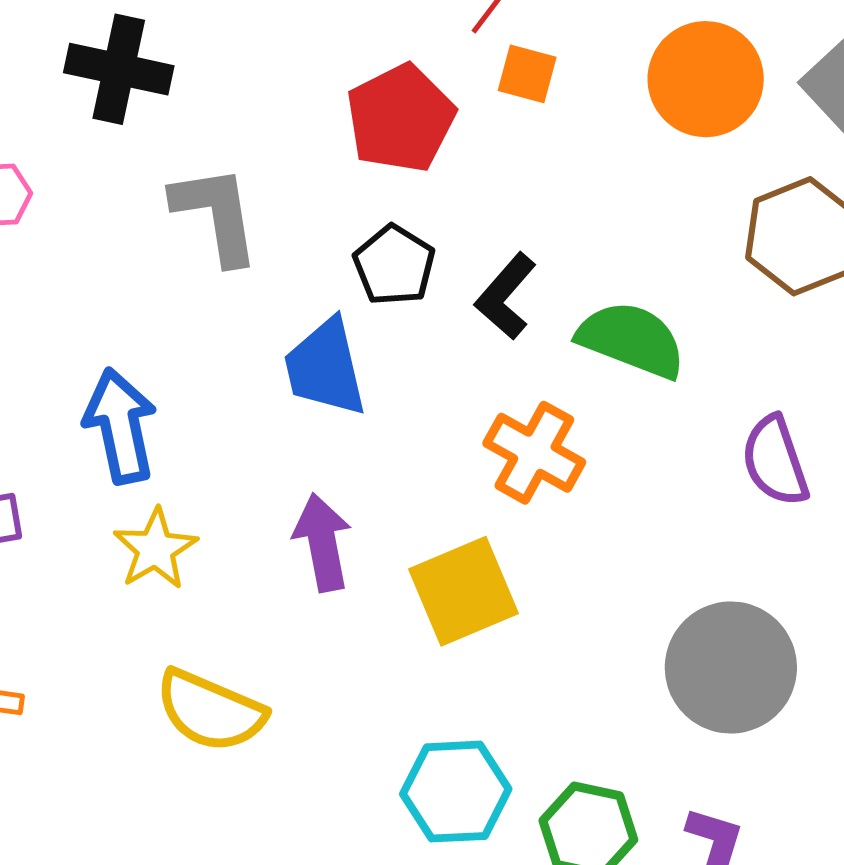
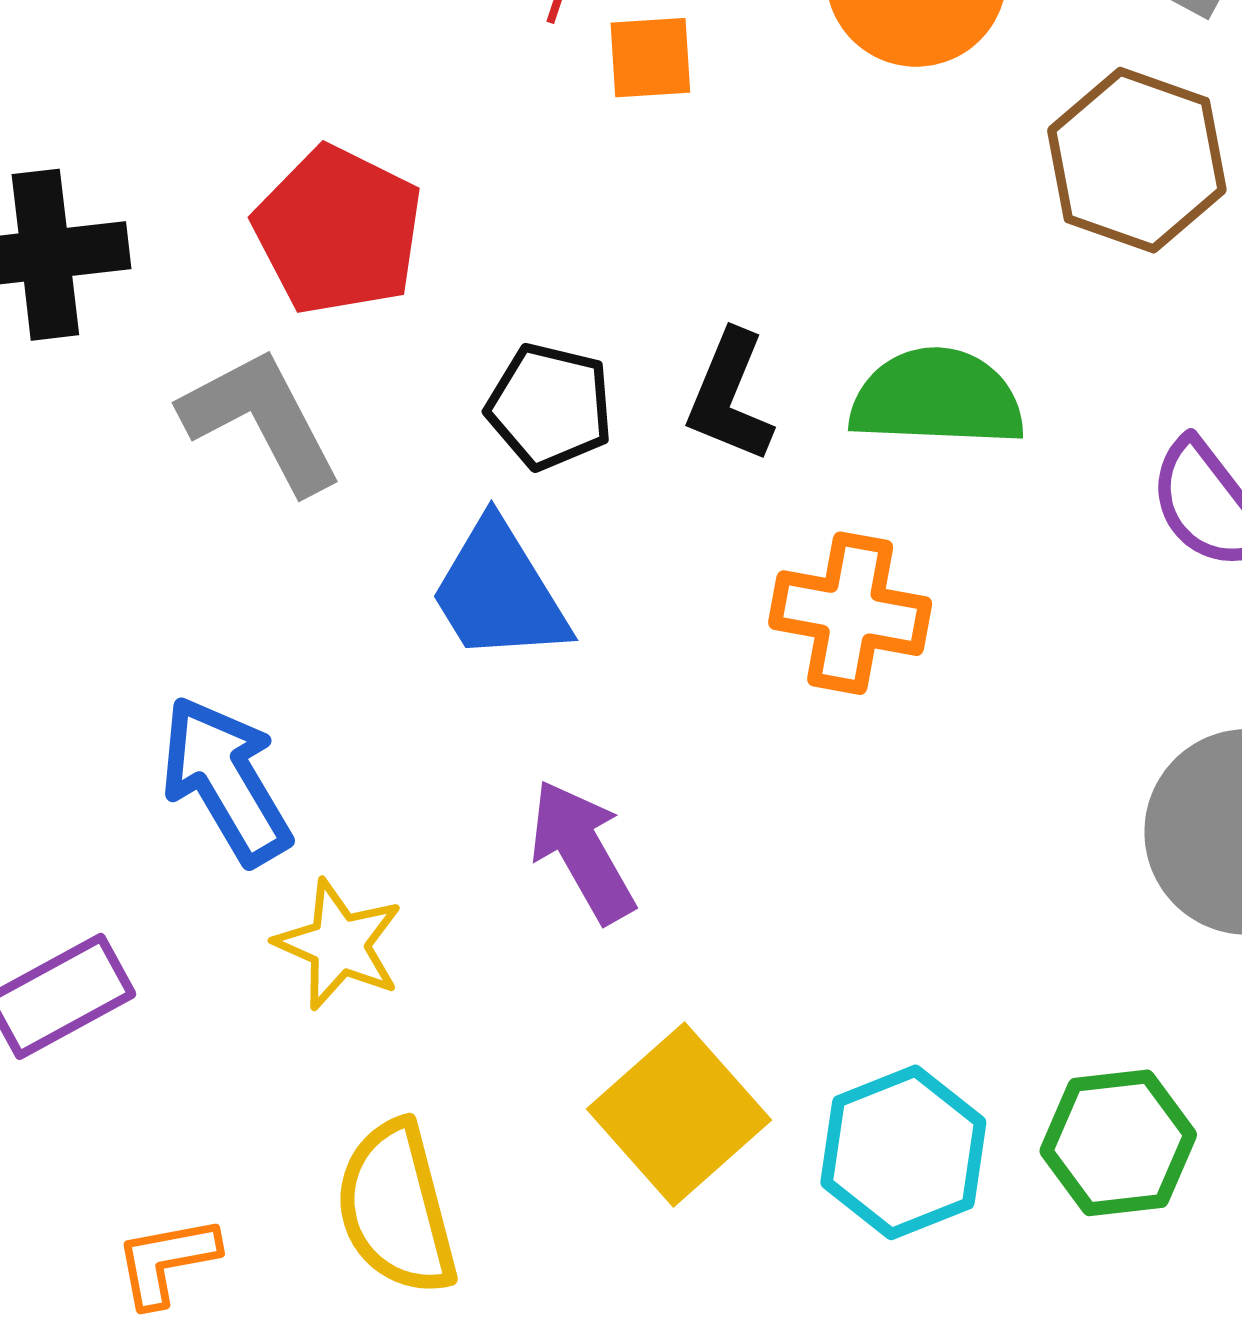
red pentagon: (401, 118) -> (338, 230), moved
yellow square: (464, 591) -> (679, 1114), moved
yellow semicircle: (210, 711) -> (396, 1208), moved, turned 71

